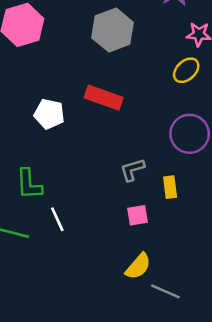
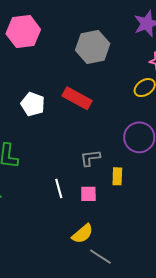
white line: (57, 219) -> (59, 188), moved

